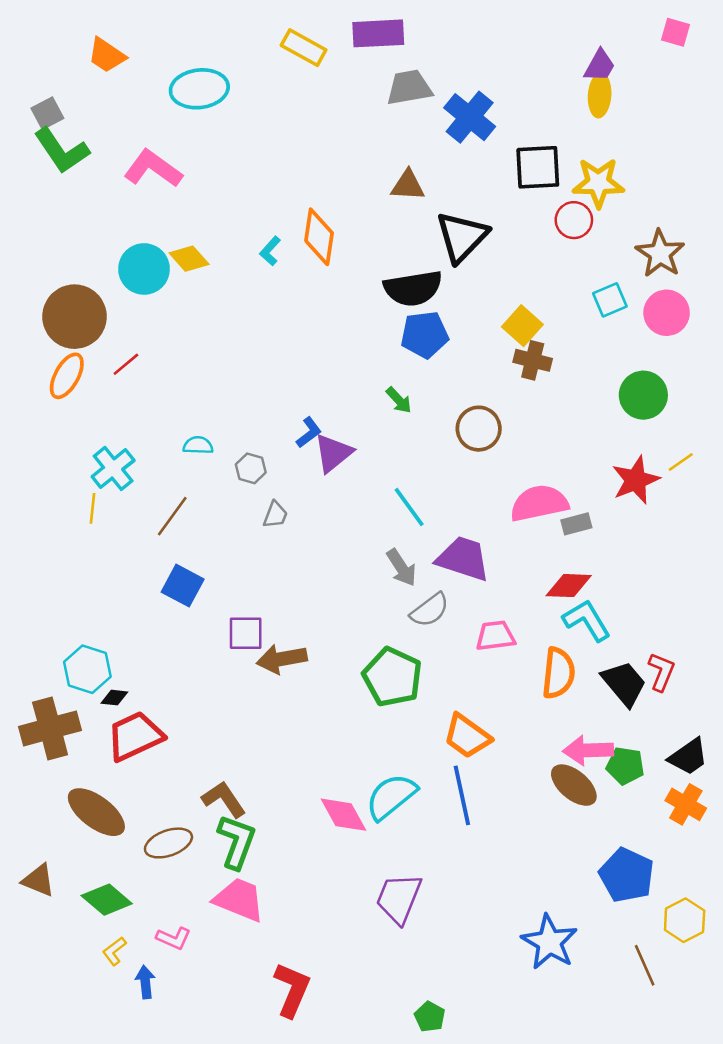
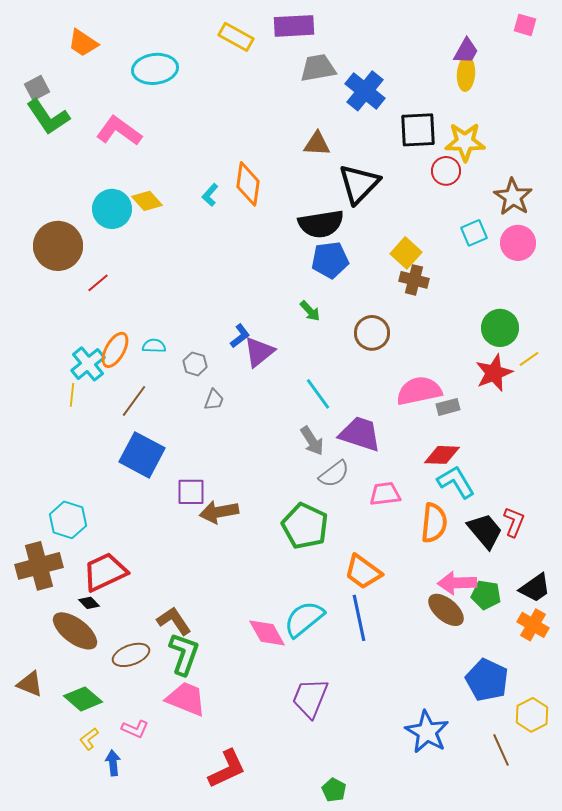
orange ellipse: (67, 376) -> (115, 350), moved
green circle: (643, 395) -> (500, 328), moved
blue square: (183, 586) -> (142, 455), size x1.4
black diamond: (114, 698) -> (89, 603), moved, turned 40
red L-shape: (292, 990) -> (227, 769), turned 42

